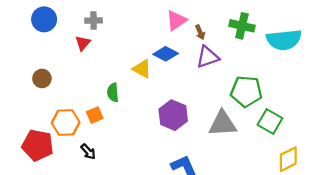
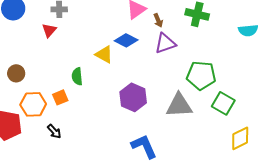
cyan semicircle: (284, 40) -> (248, 30), moved, size x0.6
brown circle: (42, 78) -> (16, 73), moved

